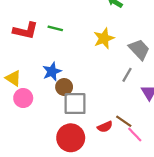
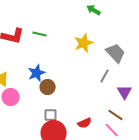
gray square: (75, 104) -> (51, 115), moved, size x0.6
brown line: (124, 121) -> (116, 115), moved

